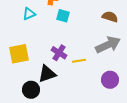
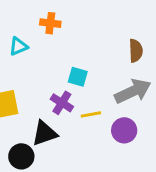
cyan square: (63, 16) -> (78, 77), moved
brown semicircle: (110, 17) -> (136, 51), turned 70
purple circle: (110, 80) -> (124, 130), moved

